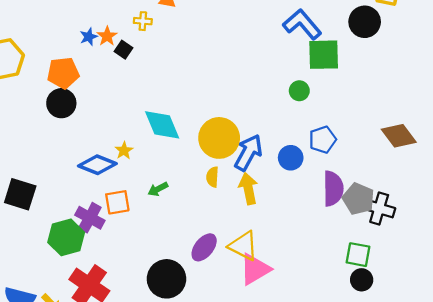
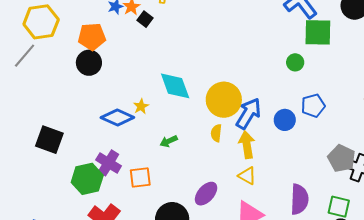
purple semicircle: (333, 189) -> (299, 199), moved
orange square: (117, 202) -> (140, 178), moved
yellow triangle: (243, 246) -> (247, 176), moved, size x0.7

